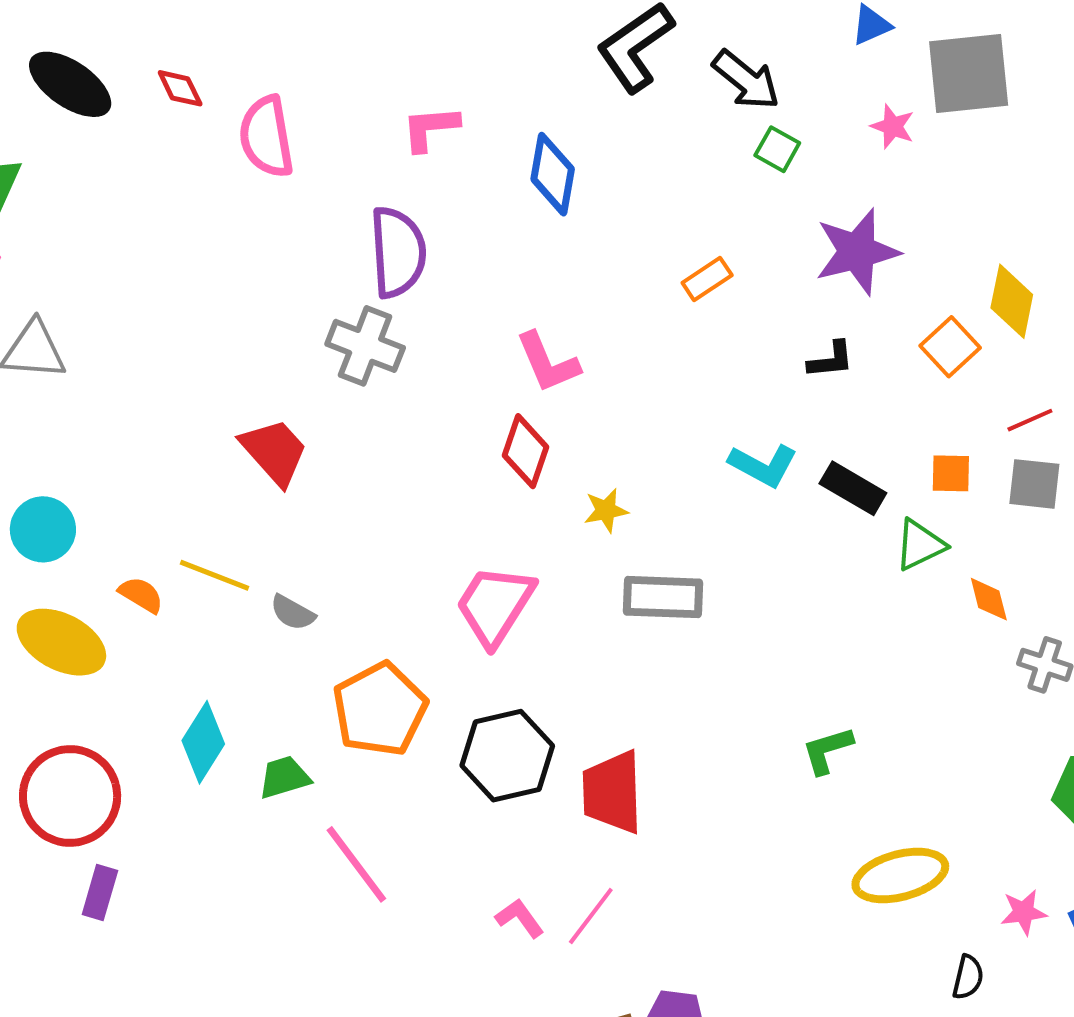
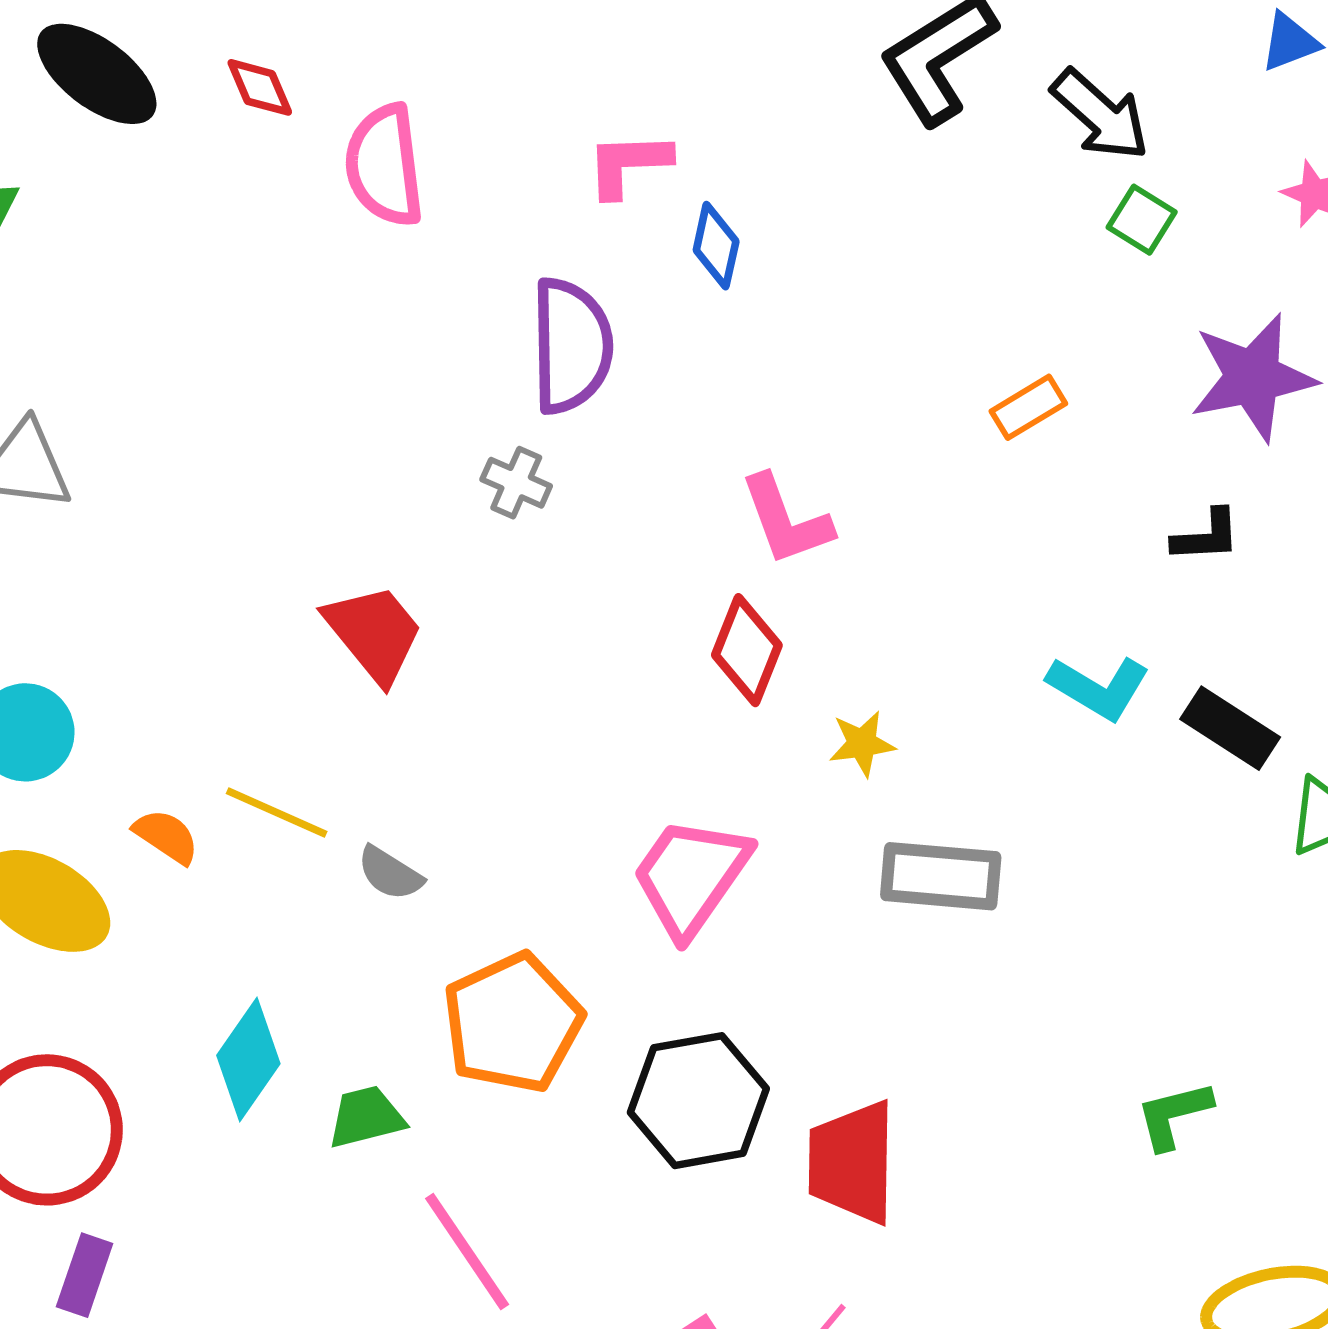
blue diamond: (553, 174) -> (716, 246), moved, size x0.7
gray cross: (365, 346) -> (516, 483), size x0.6

